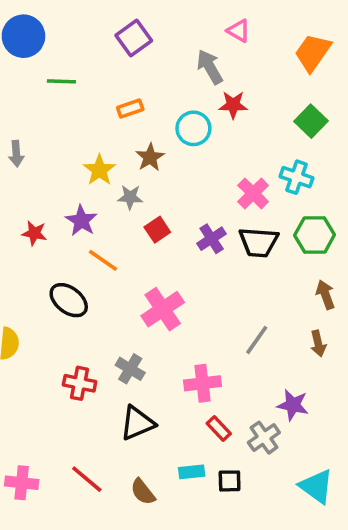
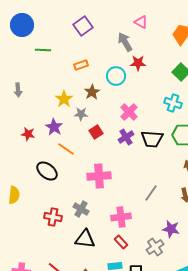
pink cross: (253, 193) -> (129, 112), moved
pink cross: (163, 309) -> (99, 176), turned 30
black triangle: (137, 423) -> (85, 239), turned 30
red rectangle: (219, 428) -> (121, 242), moved

